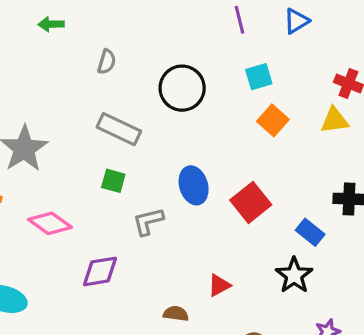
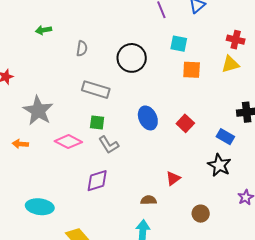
cyan square: (259, 77) -> (179, 44), turned 36
orange square: (273, 120) -> (192, 70), turned -30
red square: (251, 202) -> (185, 123), size x0.7
gray L-shape: (148, 221) -> (109, 145), moved, turned -100
pink diamond: (50, 223) -> (68, 142), moved

